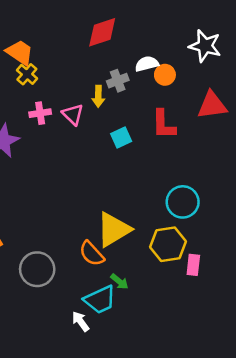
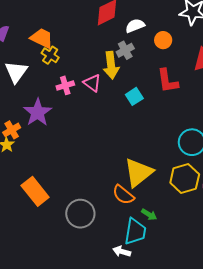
white semicircle: (147, 64) -> (135, 26), moved
yellow arrow: (98, 96) -> (111, 65), size x1.5
cyan trapezoid: (100, 300) -> (135, 231), turned -48
white arrow: (81, 321) -> (122, 251), turned -30

